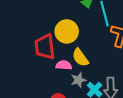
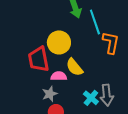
gray star: (78, 80) -> (50, 94), moved

